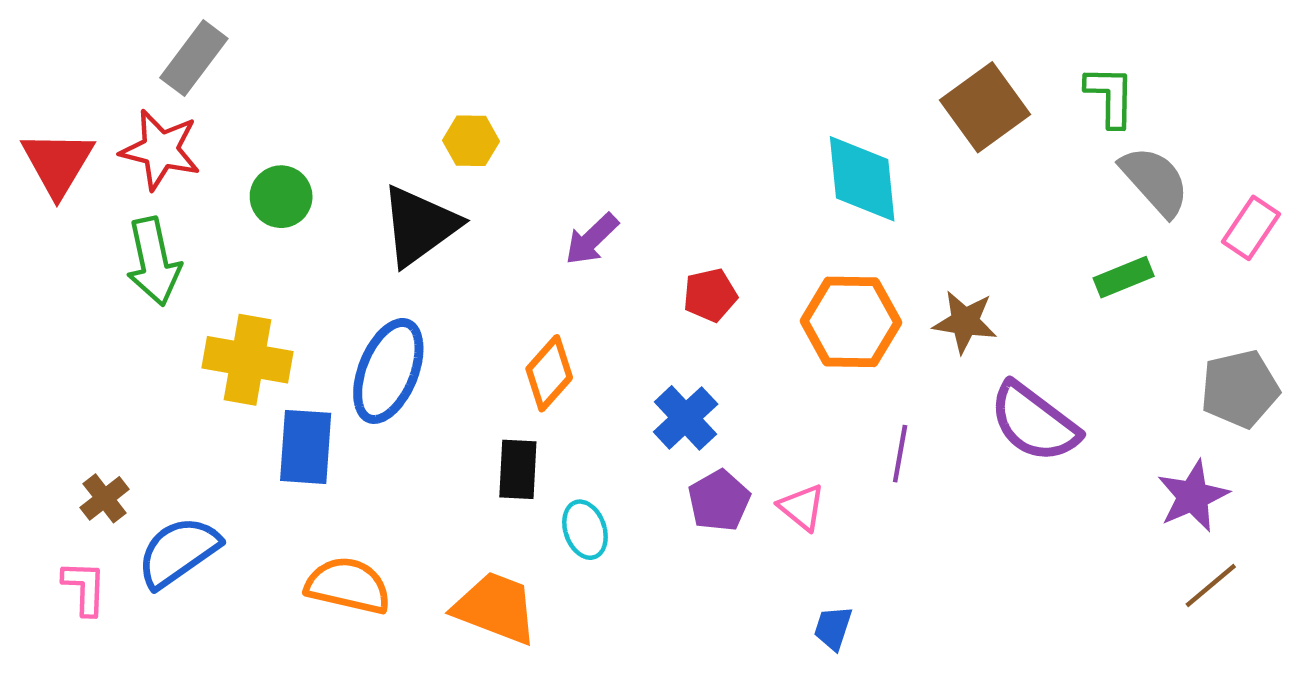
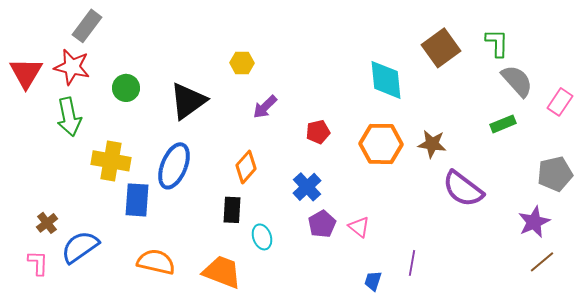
yellow hexagon: (471, 141) -> (242, 63), moved
purple line: (900, 454) -> (412, 263), moved

